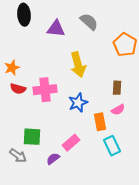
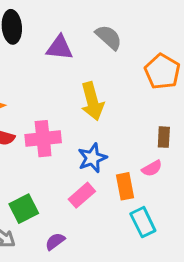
brown rectangle: (117, 88) -> (164, 137), moved
green square: (32, 137) -> (24, 209), turned -30
pink rectangle: (71, 143) -> (82, 195), moved

